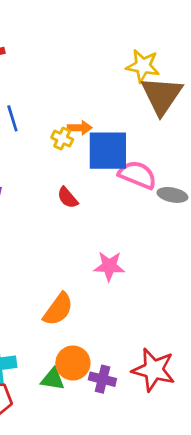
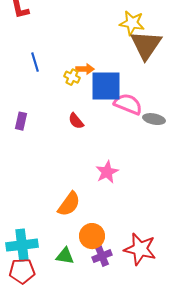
pink star: (109, 266) -> (107, 172), turned -30
orange circle: (73, 363) -> (92, 236), moved
purple cross: (102, 379) -> (102, 256), turned -36

